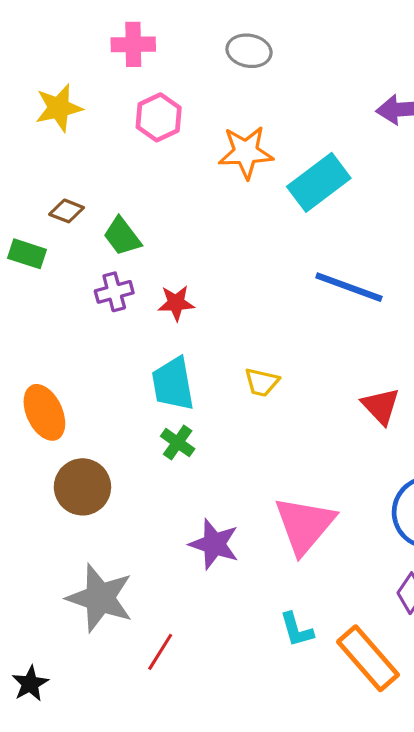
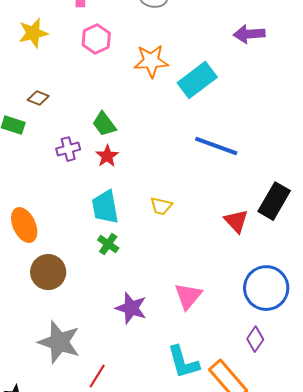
green trapezoid: (122, 236) -> (104, 124), moved
red star: (176, 303) -> (107, 156), turned -30
pink triangle: (305, 525) -> (188, 296), size x0.7
cyan L-shape: (297, 630) -> (183, 362), size x1.5

